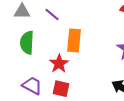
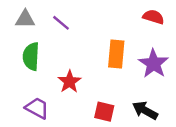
orange rectangle: (74, 41) -> (116, 54), moved
red square: (61, 89) -> (104, 112), moved

